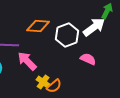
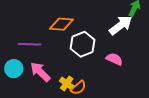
white hexagon: (67, 35) -> (83, 44), moved
pink arrow: (27, 61) -> (40, 72), moved

